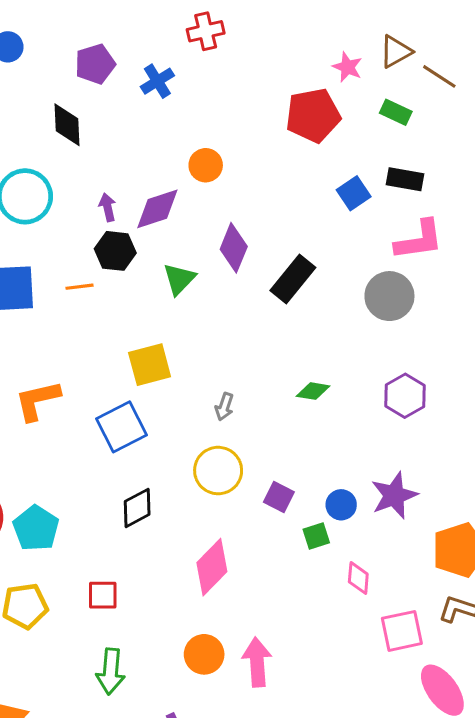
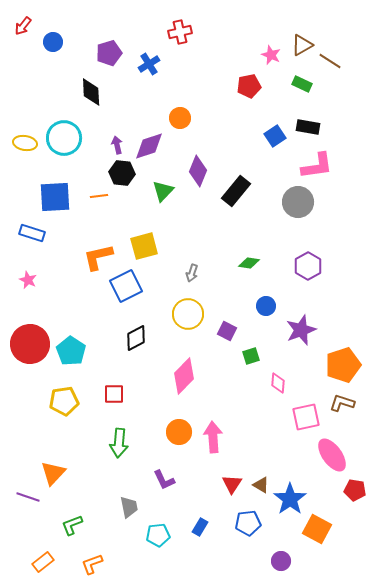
red pentagon: (313, 115) -> (249, 86), size x0.7
orange L-shape: (37, 400) -> (98, 257), moved
blue circle: (341, 505) -> (266, 306), moved

